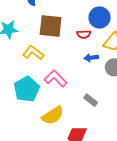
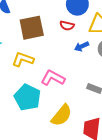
red semicircle: (84, 34) -> (67, 26), turned 32

